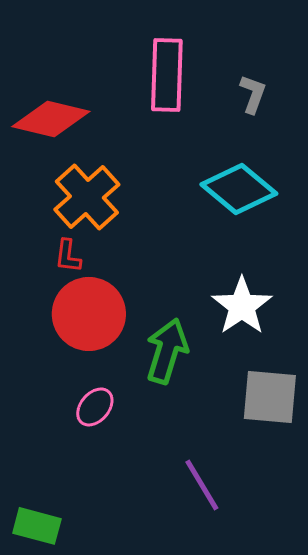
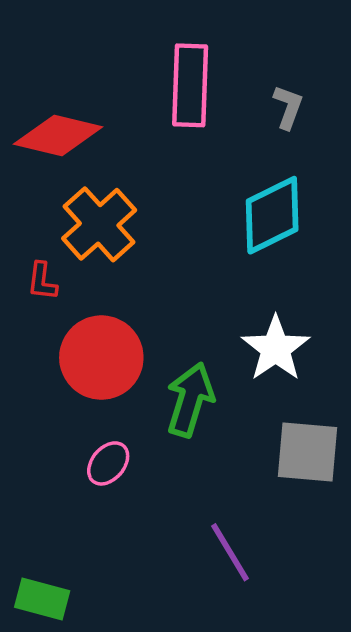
cyan diamond: (239, 189) -> (272, 215), turned -66
red L-shape: (68, 256) -> (42, 281), moved

